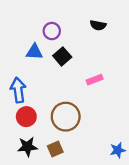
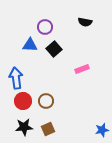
brown circle: (66, 117) -> (46, 101), moved, size x0.6

